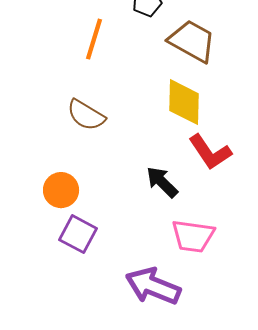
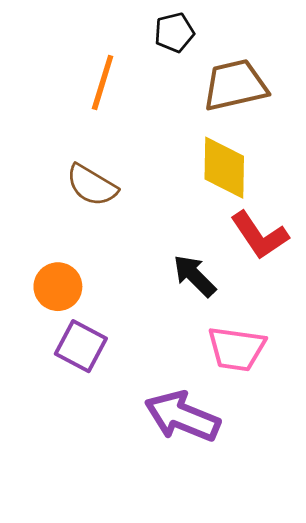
brown trapezoid: (192, 41) -> (235, 85), turned -42

